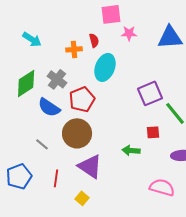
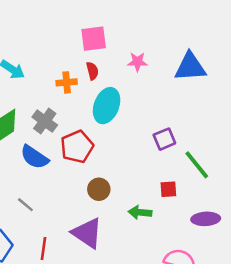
pink square: (111, 14) -> (94, 39), moved
purple square: (150, 93) -> (164, 139), size x0.7
brown circle: (77, 133) -> (99, 189), moved, size x0.6

